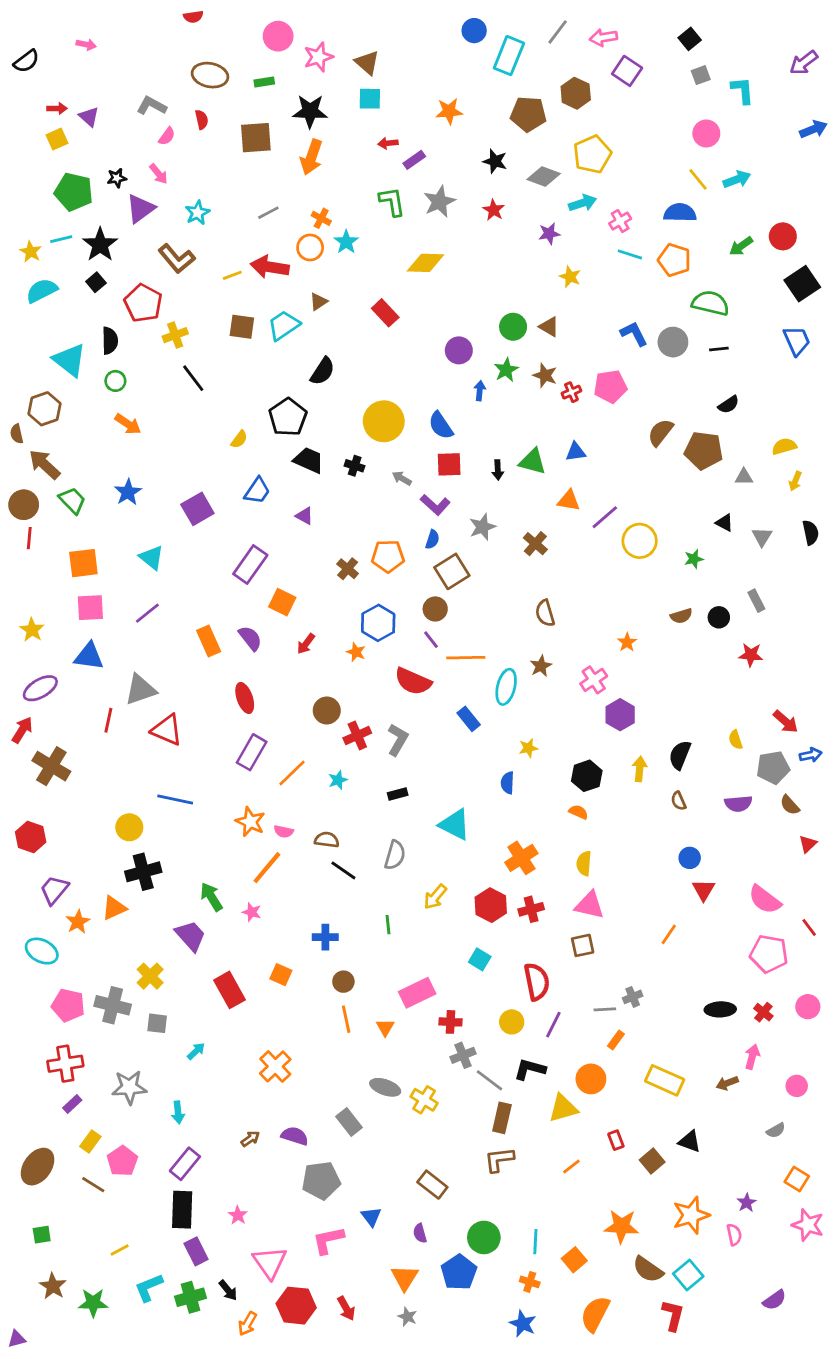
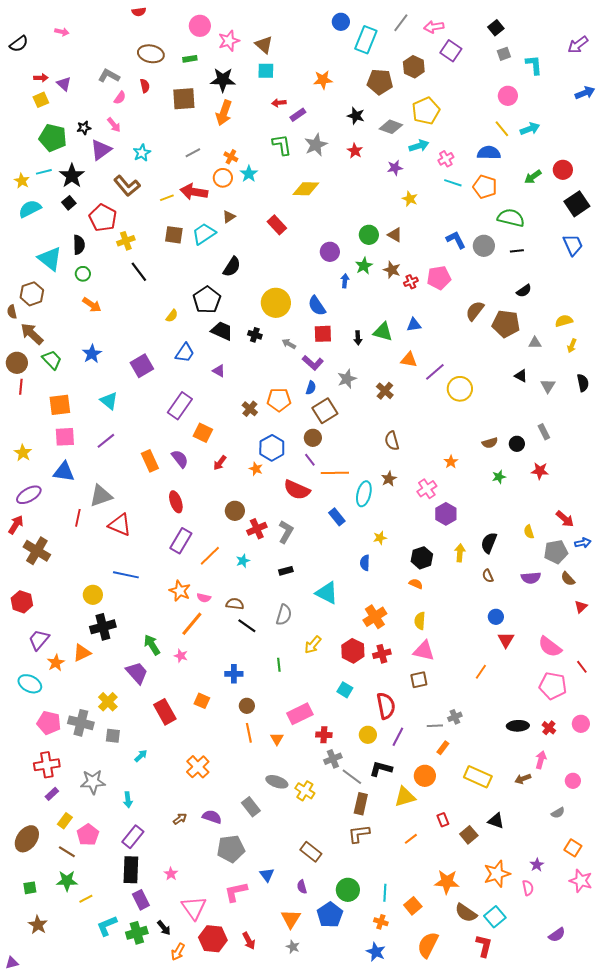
green star: (694, 559) -> (499, 477), moved
green star: (93, 1303) -> (67, 881), moved

